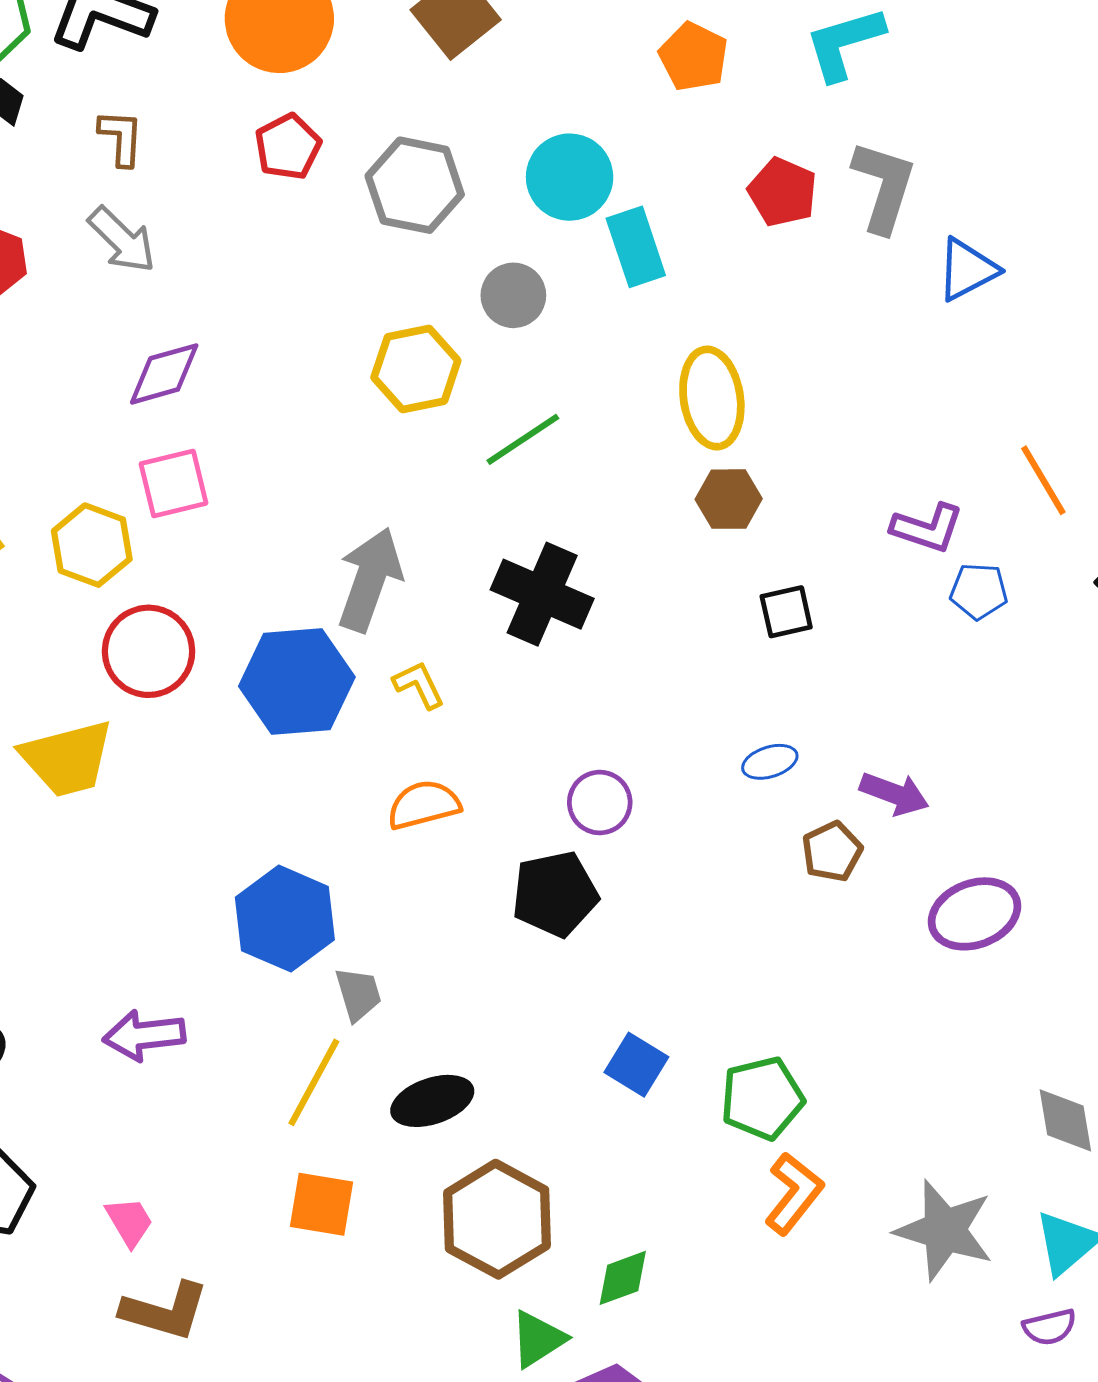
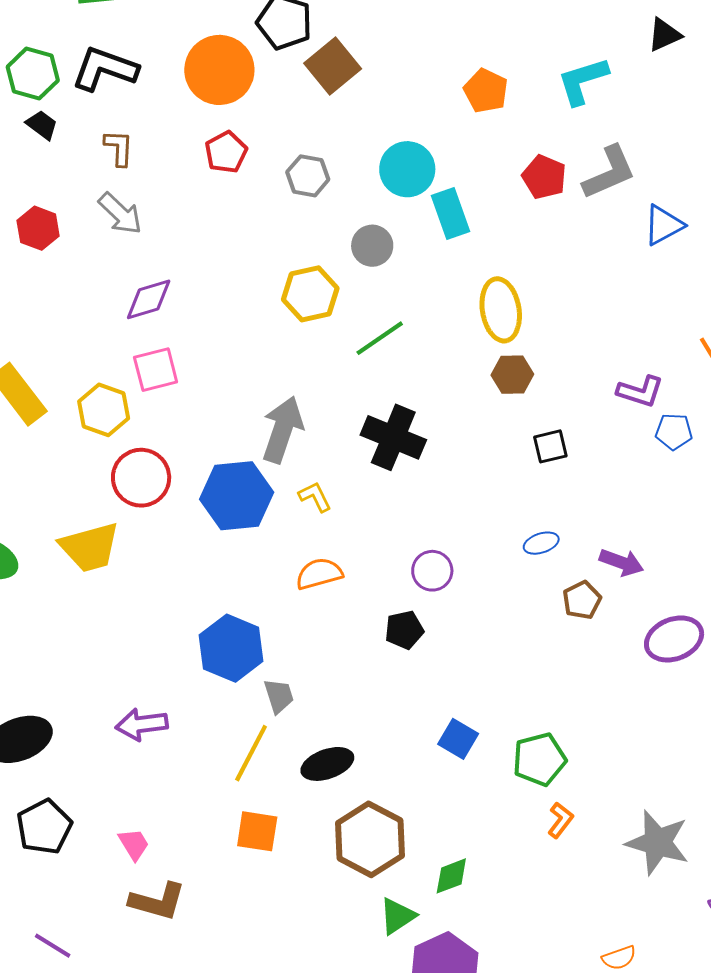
gray hexagon: (415, 185) -> (308, 176), size x0.7
gray L-shape: (884, 186) -> (609, 172), turned 50
black pentagon: (555, 894) -> (404, 630), size x0.7
orange L-shape: (794, 1193) -> (560, 820), size x0.7

